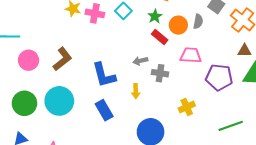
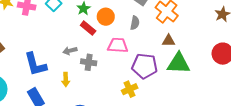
gray semicircle: (198, 21) -> (135, 23), moved
yellow cross: (187, 107) -> (130, 89), moved

